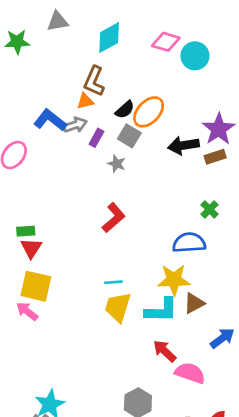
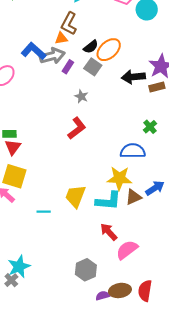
gray arrow: (75, 125) -> (52, 56), size x1.4
gray star: (117, 164) -> (81, 96), moved
cyan line: (113, 282) -> (44, 212), moved
blue arrow: (222, 338) -> (155, 188), moved
pink semicircle: (190, 373) -> (127, 250), turned -60

